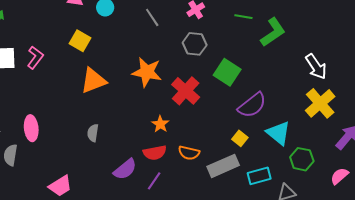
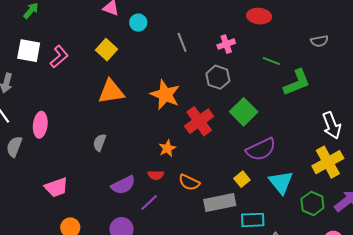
red semicircle: (155, 153) -> (156, 175), size x0.7
green hexagon: (302, 159) -> (312, 203), moved

